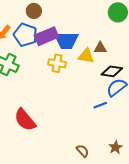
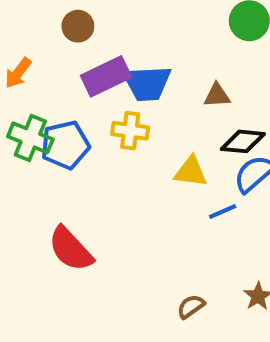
blue pentagon: (25, 35) -> (65, 145), moved, turned -30
yellow triangle: (86, 56) -> (191, 172), moved
brown semicircle: (82, 151) -> (191, 307), turned -80

